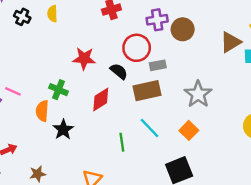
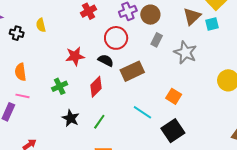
gray rectangle: (158, 65) -> (157, 40), moved, turned -40
green cross: (59, 90) -> (60, 86), turned -35
gray star: (198, 94) -> (185, 52), moved
orange semicircle: (42, 111) -> (21, 72), moved
cyan line: (150, 128) -> (142, 112), moved
green line: (122, 142) -> (99, 122), moved, turned 56

